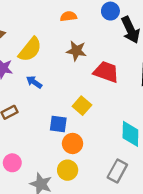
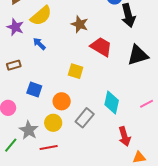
yellow square: (82, 106) -> (76, 71), turned -35
blue square: (58, 124) -> (34, 89), moved
gray rectangle: (117, 171) -> (85, 118), moved

